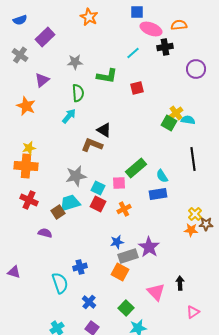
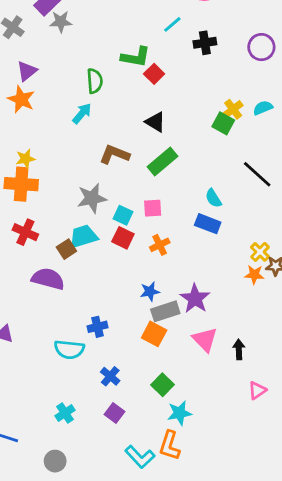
black cross: (165, 47) -> (205, 43), moved
gray star: (75, 62) -> (61, 22), moved
purple triangle: (42, 80) -> (27, 71), moved
red square: (137, 88) -> (154, 74), moved, turned -32
cyan semicircle: (188, 120) -> (263, 108), moved, turned -32
black triangle: (104, 130) -> (155, 122), moved
black line: (193, 159) -> (257, 174), turned -40
green rectangle: (136, 168) -> (162, 161), moved
blue rectangle: (158, 194) -> (208, 224), turned 30
purple semicircle: (45, 233) -> (48, 279), size x1.6
cyan semicircle: (60, 283) -> (69, 349), turned 115
pink triangle: (156, 292) -> (205, 340), moved

